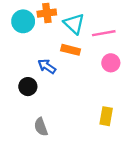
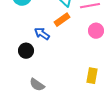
orange rectangle: (71, 50) -> (62, 20), turned -49
gray semicircle: (41, 127) -> (37, 85), turned -35

